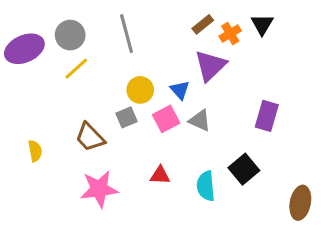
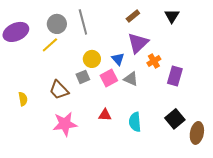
orange cross: (230, 34) -> (154, 61), moved
gray circle: (70, 35) -> (57, 24), moved
black square: (244, 169) -> (175, 119), moved

